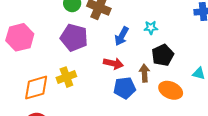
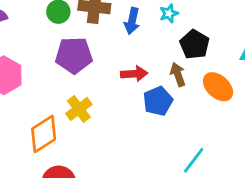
blue arrow: (122, 36) -> (132, 21), moved
orange ellipse: (171, 90) -> (218, 87), turned 35

